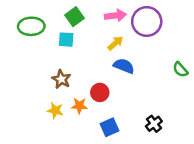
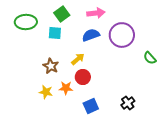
purple circle: (147, 21) -> (122, 35), moved
yellow arrow: (115, 43) -> (78, 59), moved
blue semicircle: (124, 66) -> (91, 35), moved, turned -42

